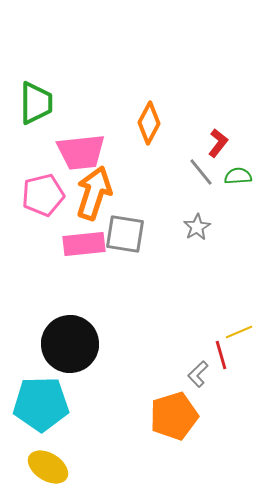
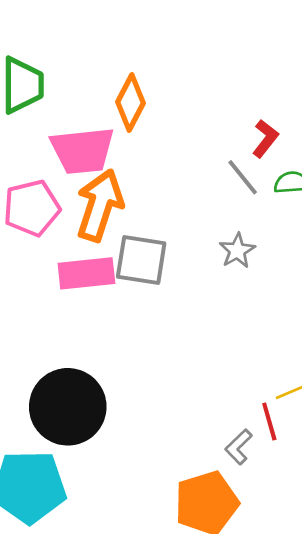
orange diamond: (149, 123) -> (130, 103), moved

